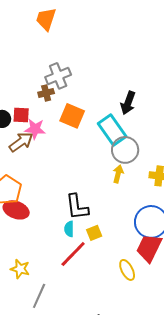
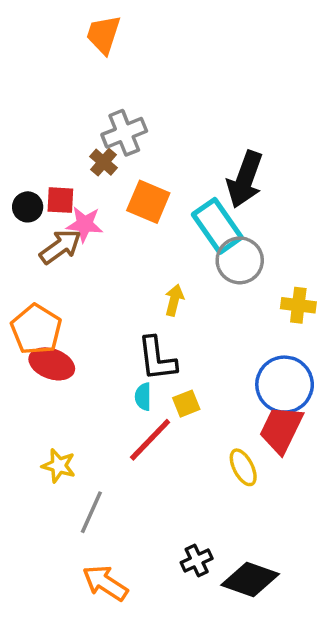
brown cross: (46, 93) -> (103, 162), turned -35
black arrow: (128, 103) -> (245, 179), size x1.4
yellow arrow: (118, 174) -> (174, 300), moved

